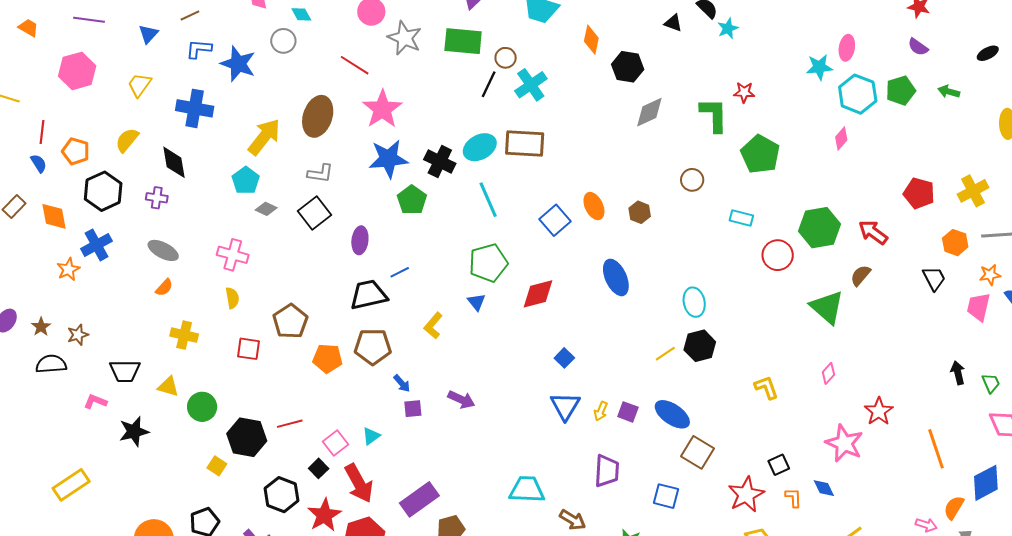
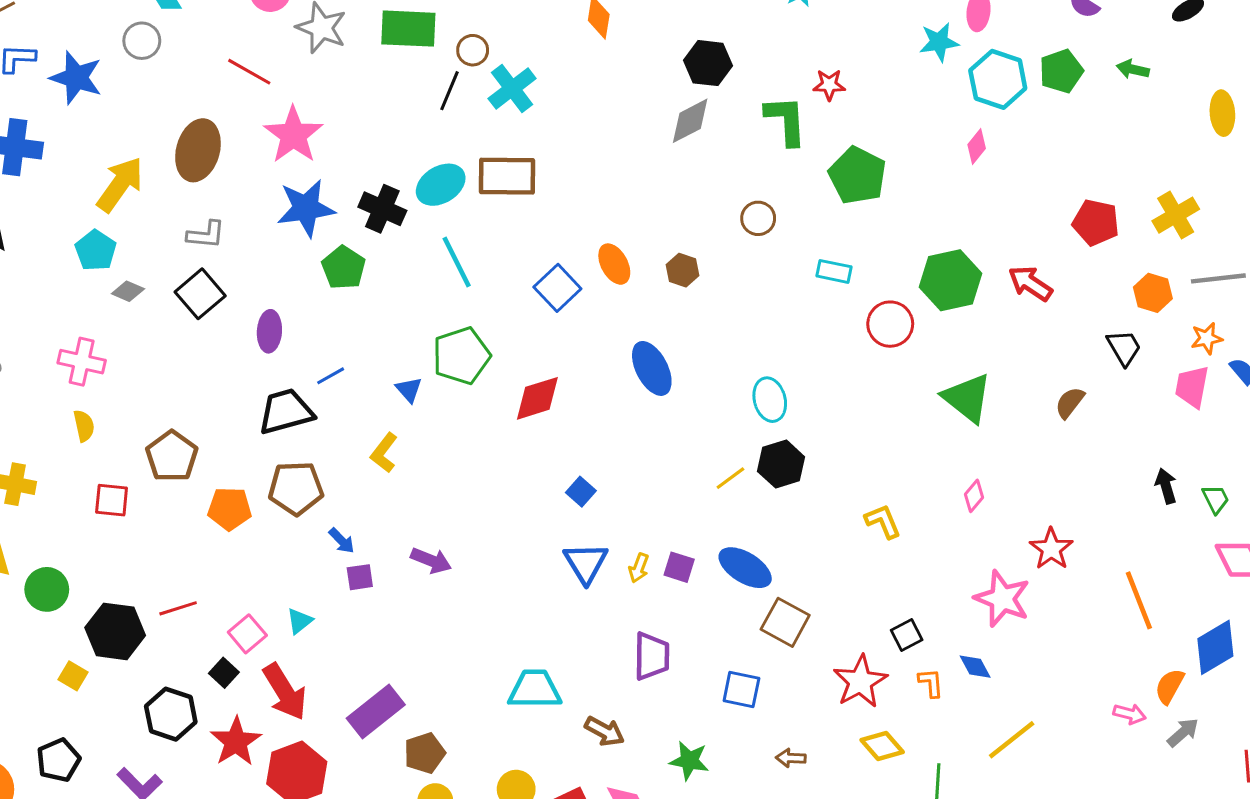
black hexagon: (628, 67) -> (708, 63), moved
brown semicircle: (861, 275) -> (1070, 403), moved
blue triangle: (476, 302) -> (409, 390), moved

